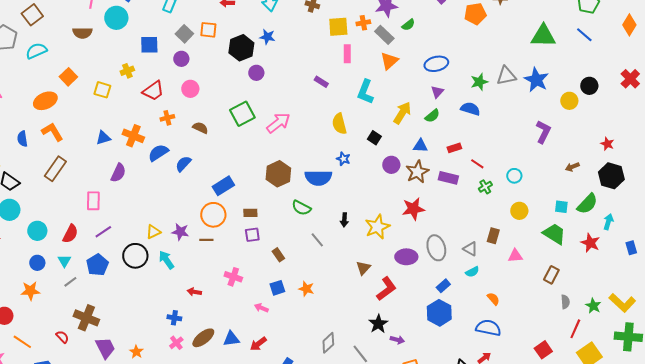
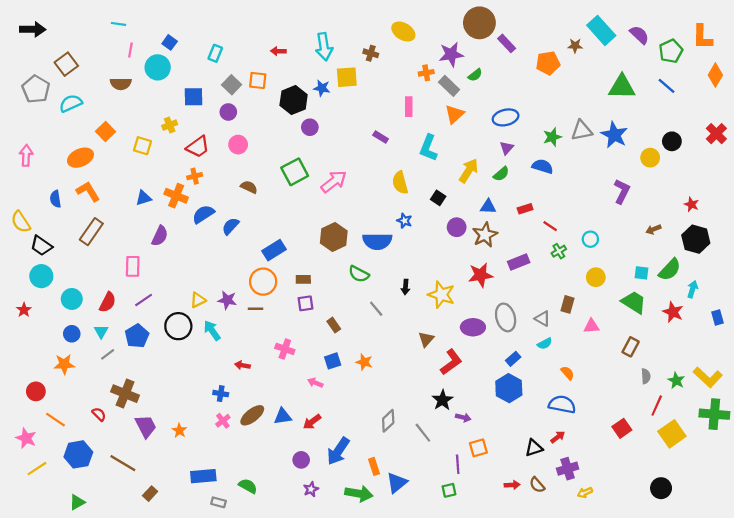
yellow square: (338, 27) -> (347, 77), moved
orange cross: (167, 118) -> (195, 176), moved
purple rectangle: (448, 178) -> (519, 262), moved, turned -36
yellow star: (377, 227) -> (441, 295), turned -30

